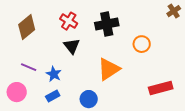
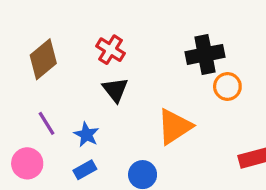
black cross: (107, 24) -> (205, 54), moved
purple line: (29, 67) -> (46, 123), turned 35

